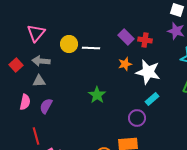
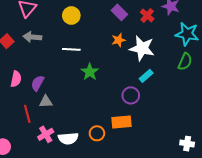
red cross: (145, 40) -> (147, 15), moved, turned 32
yellow circle: (69, 44) -> (71, 15), moved
white line: (91, 48) -> (71, 49), moved
gray triangle: (39, 81) -> (46, 102), moved

